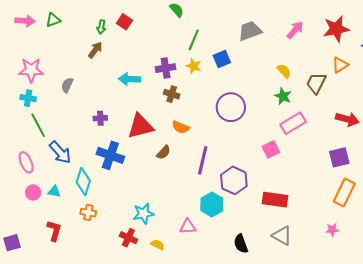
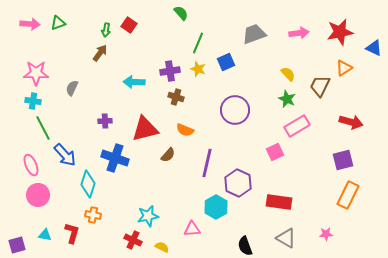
pink arrow: (295, 30) -> (299, 33), turned 42
cyan triangle: (54, 191) -> (45, 235), moved
pink circle: (33, 192) -> (38, 195), size x1.5
pink star: (332, 230) -> (326, 234), moved
red L-shape: (54, 231) -> (72, 233), moved

